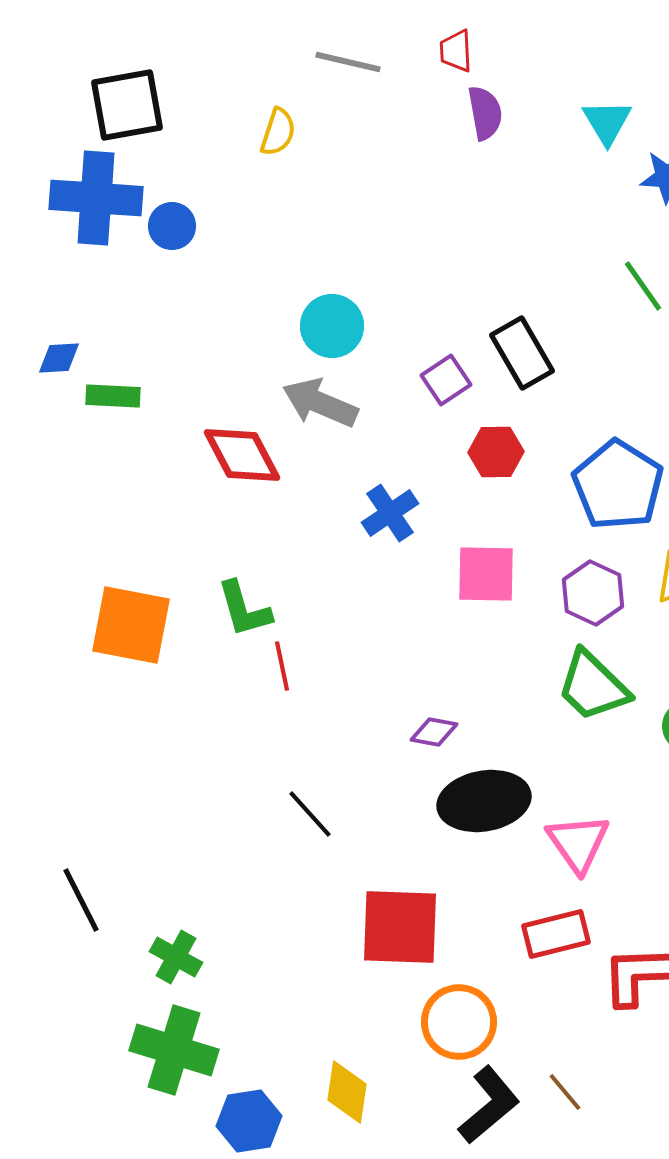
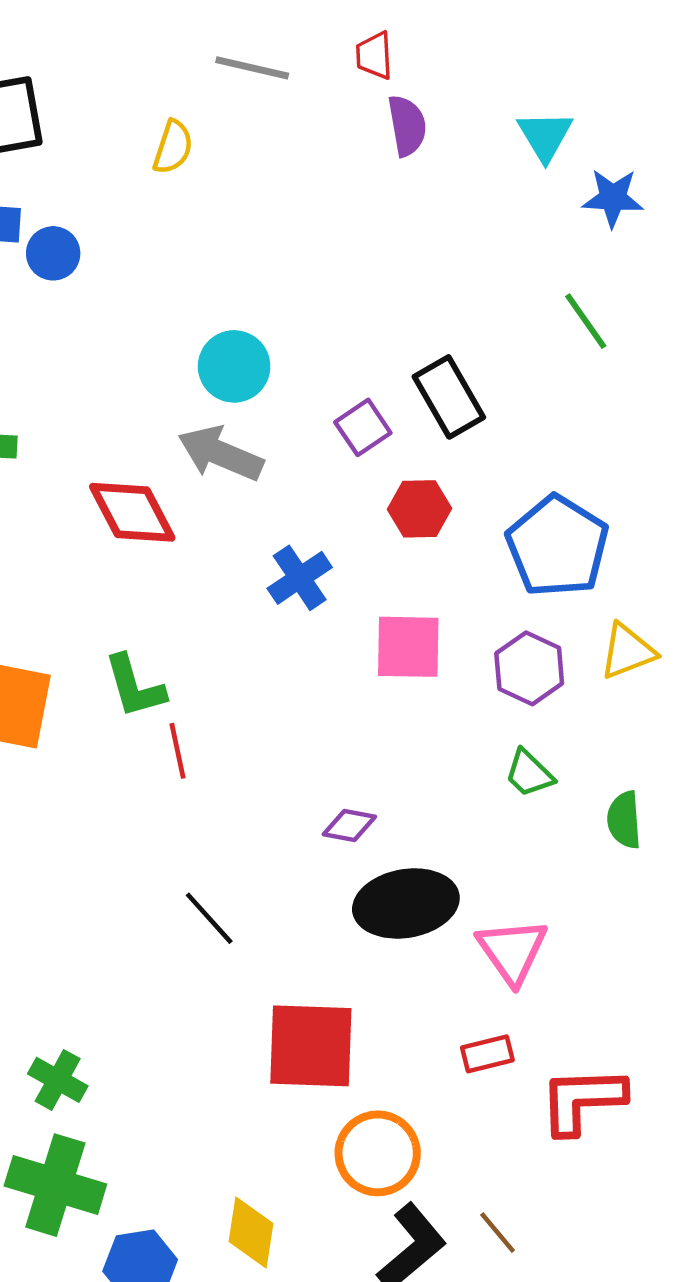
green trapezoid: (593, 686) -> (529, 773), size x0.6
red rectangle: (556, 934) -> (487, 1054), size x0.7

